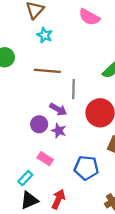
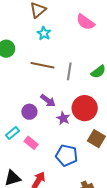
gray line: (73, 89) -> (69, 71), moved
purple star: (59, 131) -> (63, 118), moved
cyan rectangle: (25, 178) -> (12, 133), moved

